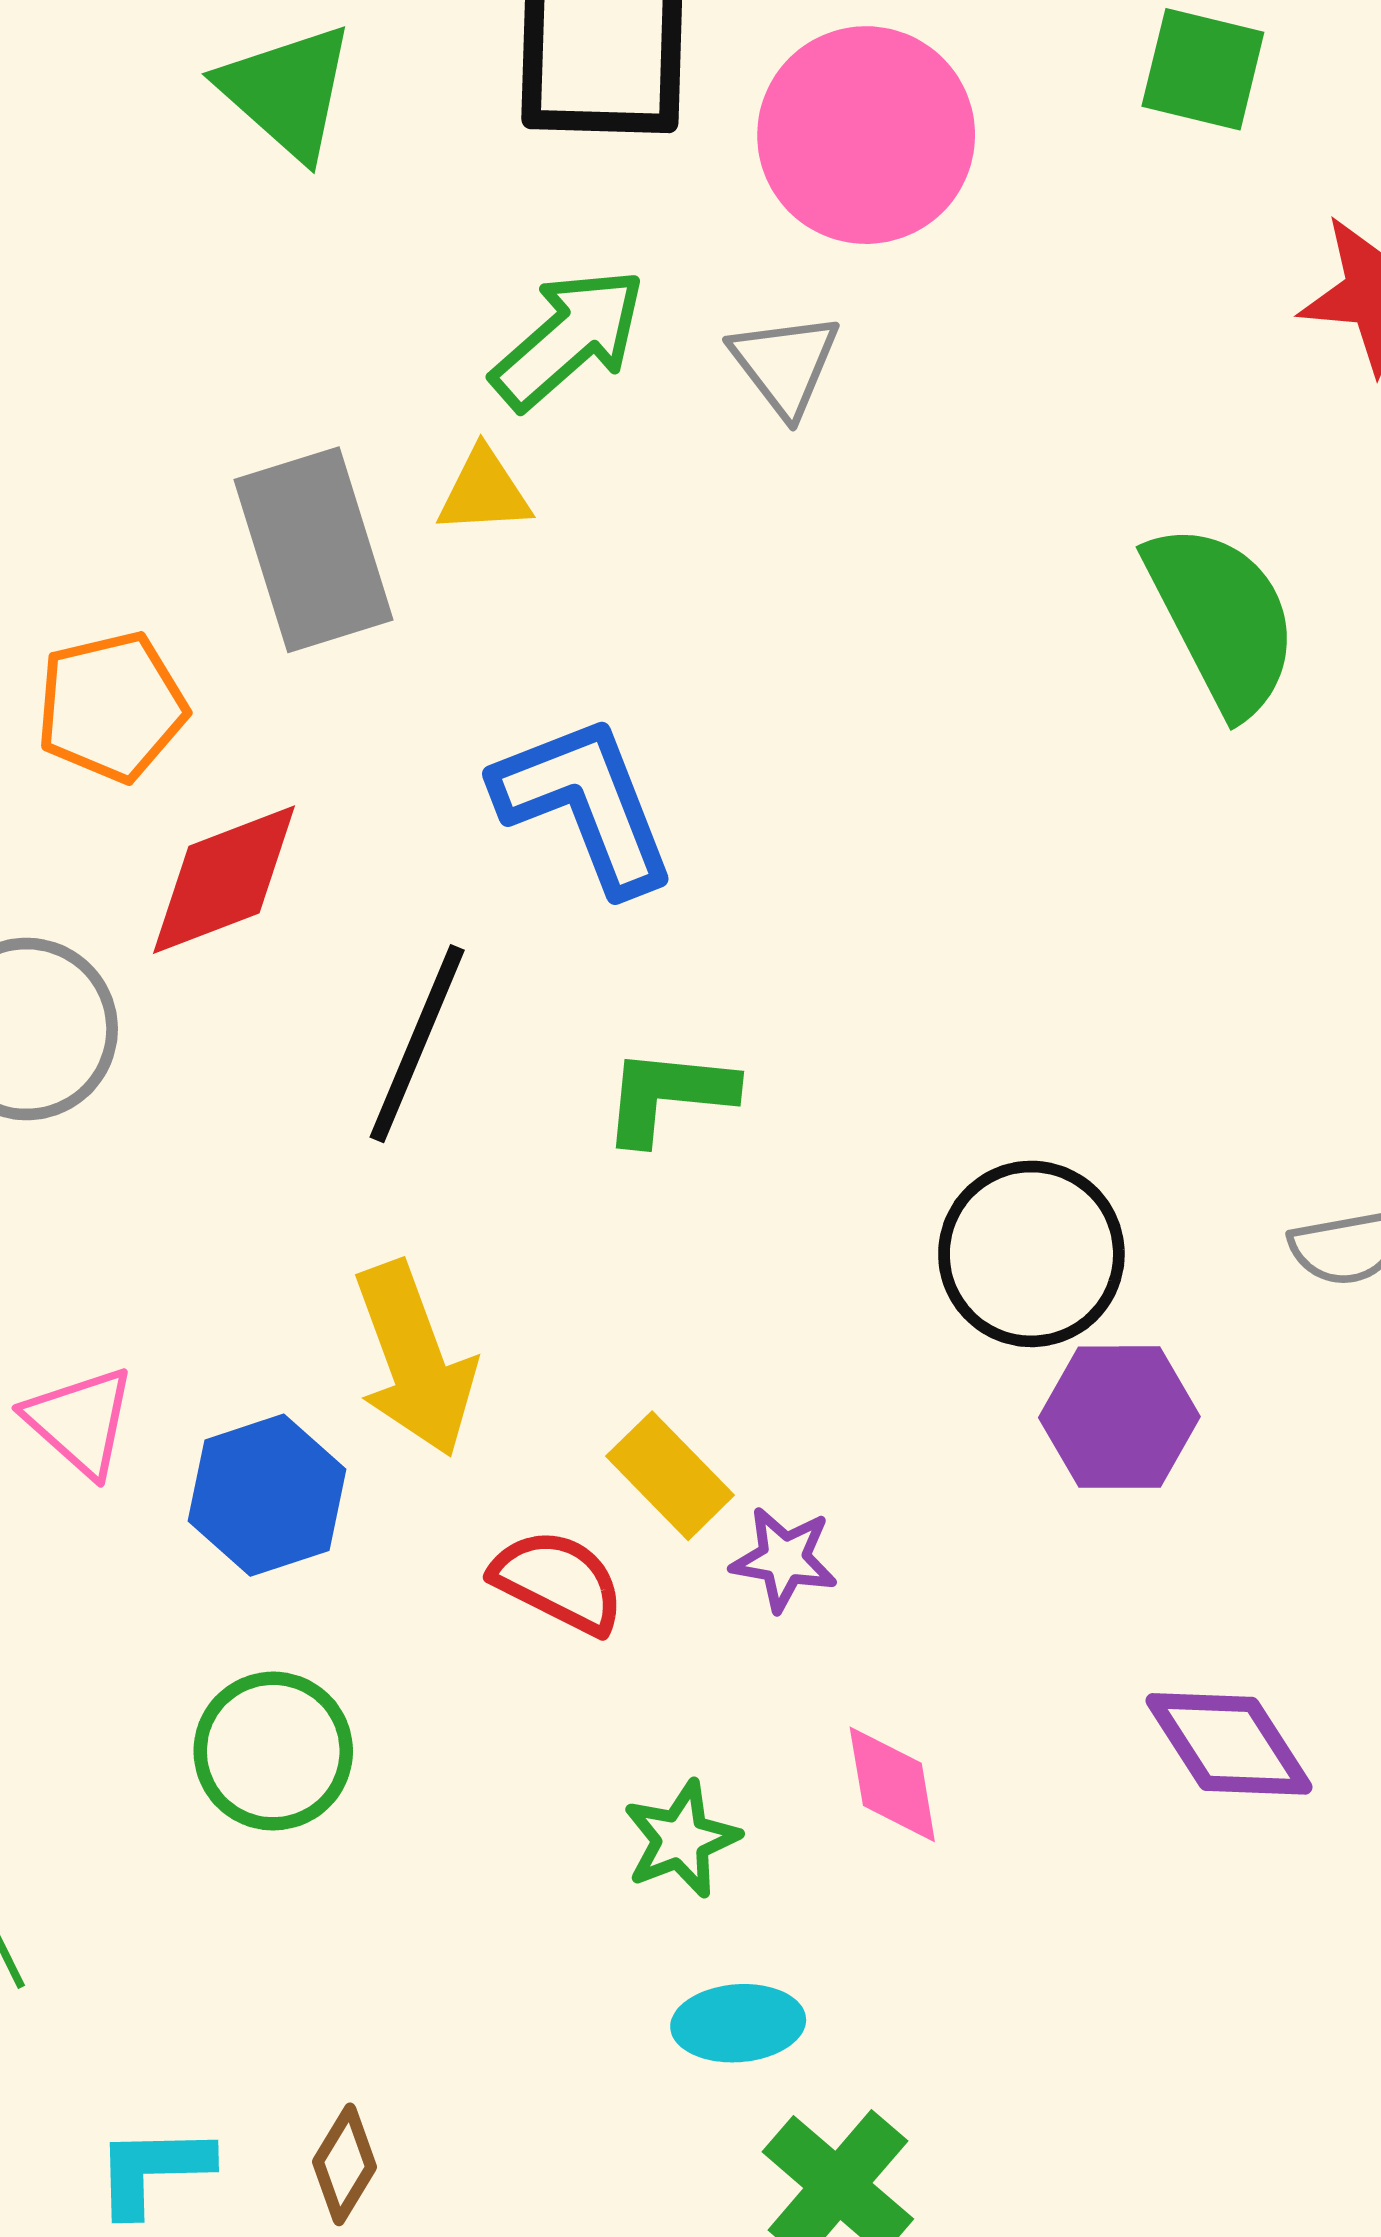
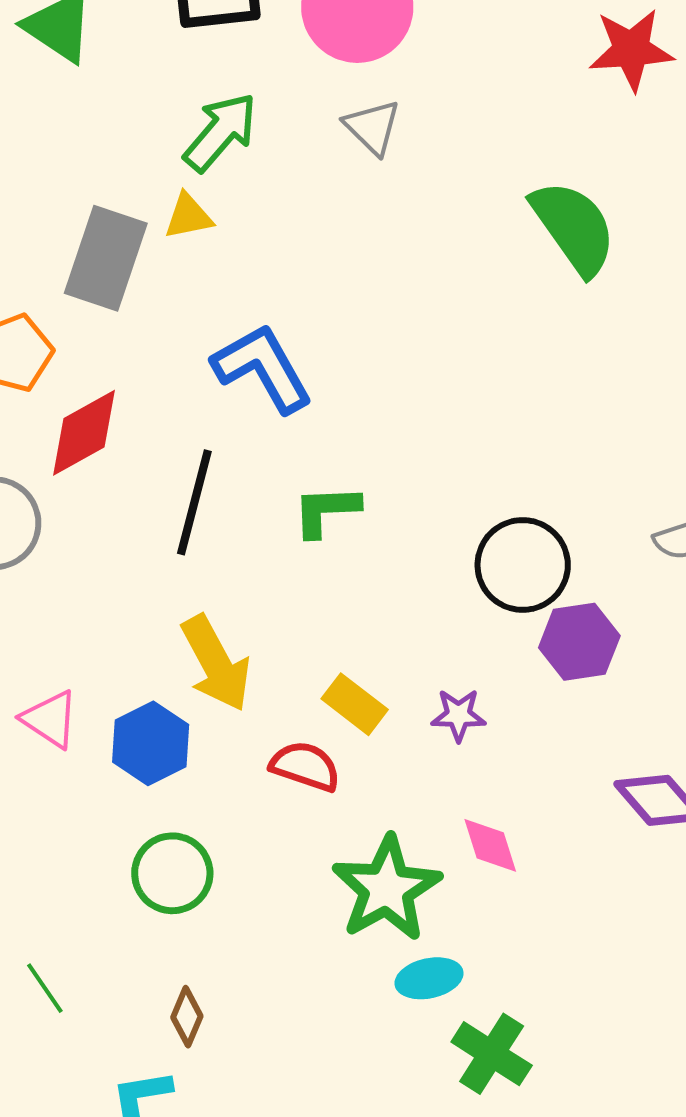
gray triangle: (785, 364) -> (372, 127), moved
gray rectangle: (313, 550) -> (106, 258), turned 44
purple star: (784, 1559) -> (458, 715), moved
green star: (681, 1839) -> (387, 889), size x1.8
brown diamond: (344, 2164) -> (187, 1017), moved

